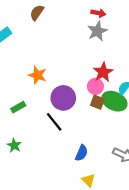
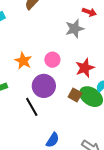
gray star: (97, 31) -> (75, 29), moved
pink circle: (95, 86) -> (52, 60), moved

